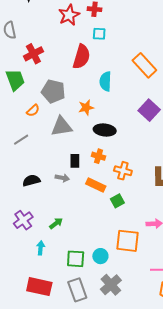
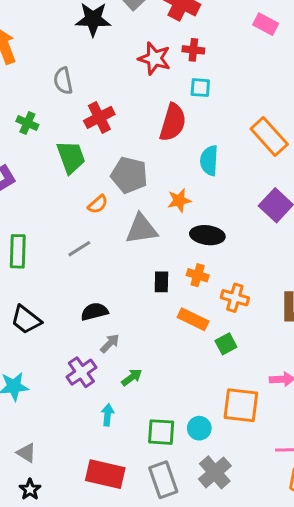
red star: (69, 15) -> (154, 58), turned -30
gray arrow: (62, 178) -> (110, 343), moved, turned -56

